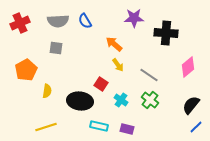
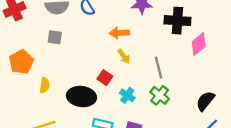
orange arrow: (114, 44) -> (119, 33), turned -42
pink diamond: (188, 67) -> (199, 44), moved
gray line: (149, 75) -> (158, 67), turned 42

